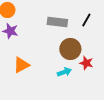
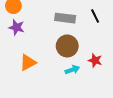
black line: (86, 20) -> (95, 16), turned -56
brown circle: (70, 49) -> (67, 46), moved

